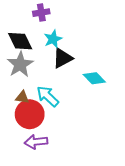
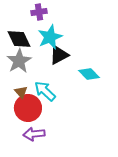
cyan star: (53, 39) -> (50, 37), size x1.4
brown triangle: (22, 97) -> (21, 92), turned 40

